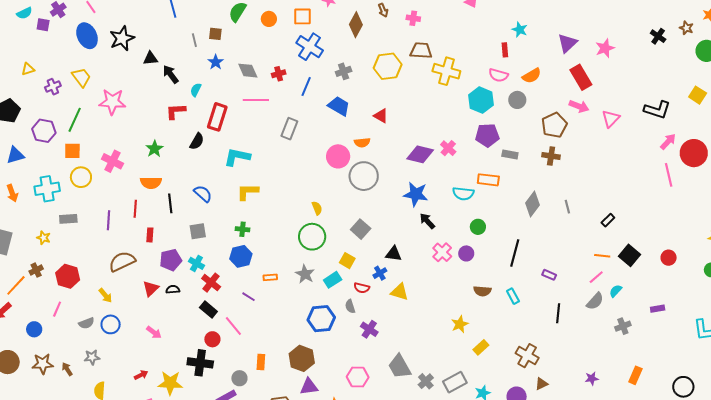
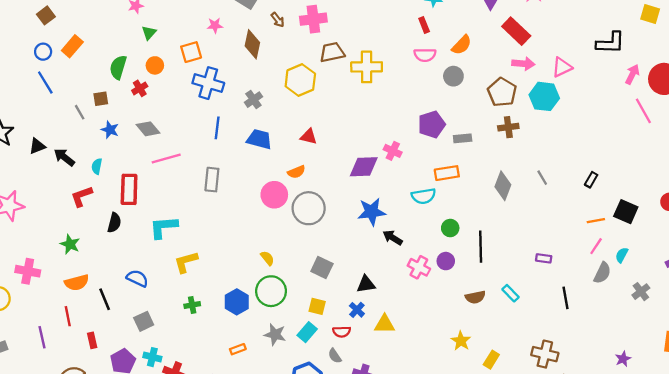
pink cross: (413, 18) -> (313, 19), size x1.6
red cross: (279, 74) -> (140, 88), moved
cyan hexagon: (481, 100) -> (544, 96), moved
pink triangle: (611, 119) -> (562, 67), turned 36
black line: (515, 253) -> (481, 247), moved
blue hexagon: (241, 256) -> (237, 302), moved

